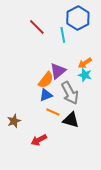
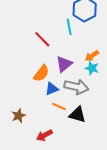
red line: (37, 27) -> (42, 39), moved
orange semicircle: (46, 80) -> (41, 73), moved
gray arrow: (70, 93) -> (76, 87), turned -50

